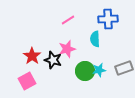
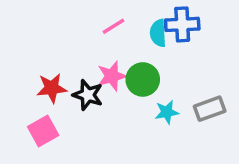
cyan semicircle: (95, 39) -> (158, 33), moved
red star: (32, 56) -> (52, 88), turned 30
green circle: (85, 71) -> (143, 79), moved

